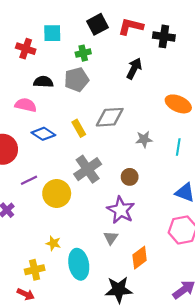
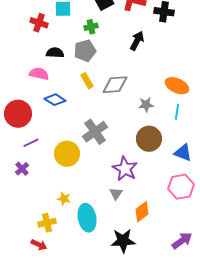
orange ellipse: (178, 104) -> (177, 86), moved
yellow rectangle: (79, 128) -> (87, 81), moved
brown circle: (130, 177) -> (149, 139), moved, size x1.6
purple line: (29, 180) -> (31, 143), moved

